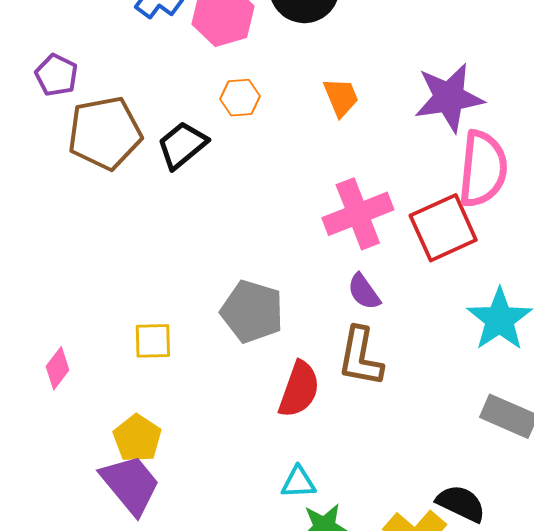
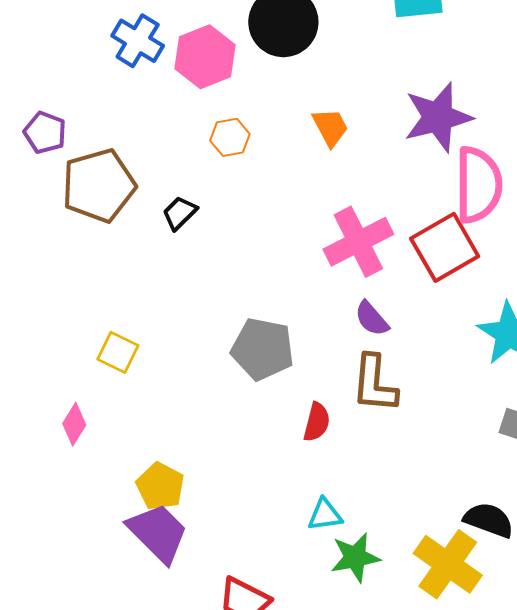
black trapezoid: (182, 145) -> (180, 213), moved, size x0.7
yellow square: (153, 341) -> (118, 352), moved, turned 33
red semicircle: (299, 389) -> (317, 422), size x0.7

